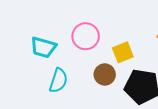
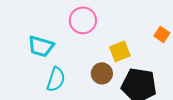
pink circle: (86, 36) -> (83, 20), moved

